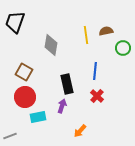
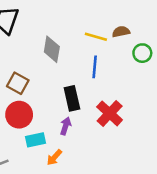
yellow line: (86, 35) -> (96, 37), turned -66
blue line: (95, 71) -> (95, 67), moved
red cross: (97, 96) -> (110, 113), size x1.5
orange arrow: (80, 131) -> (54, 157), moved

